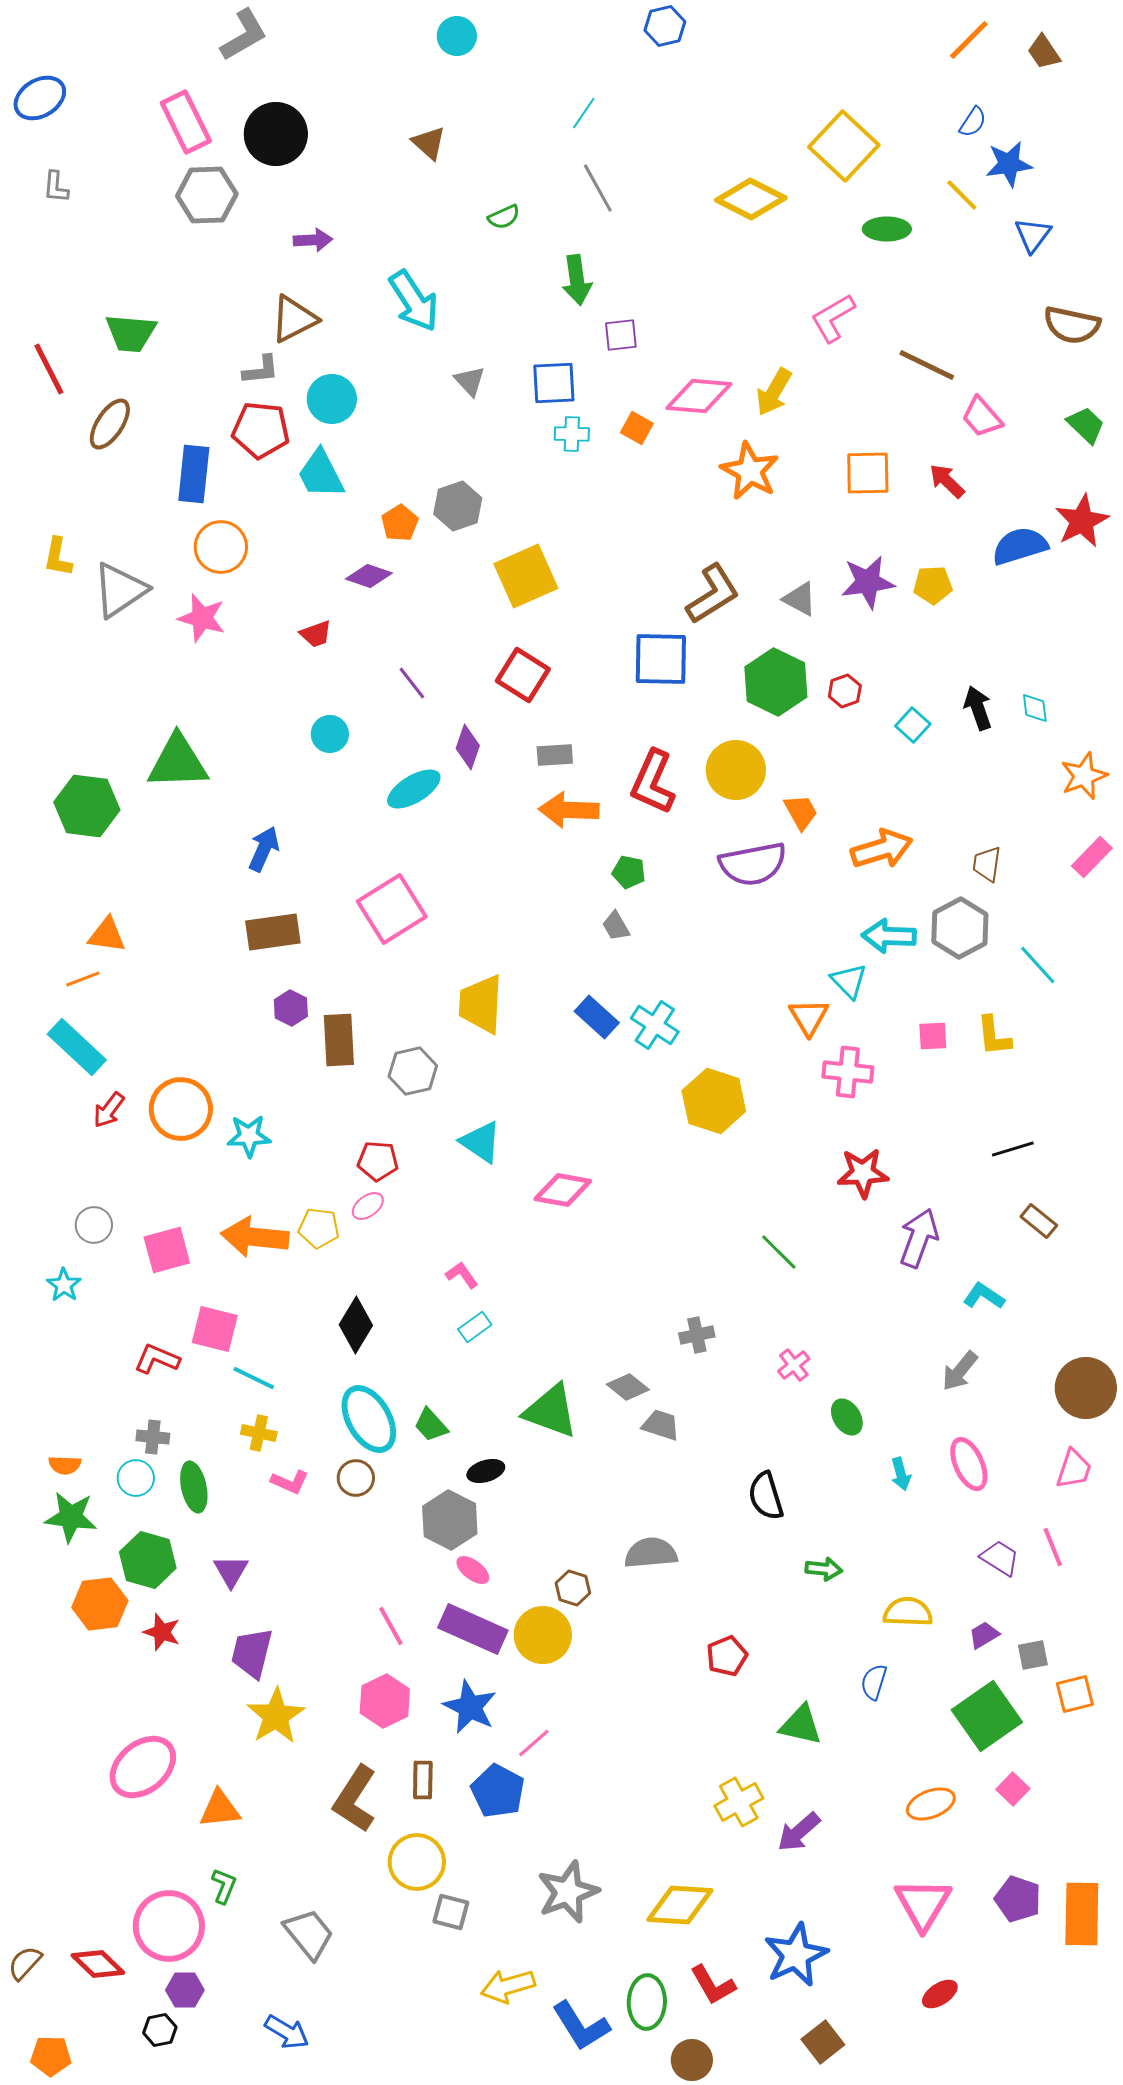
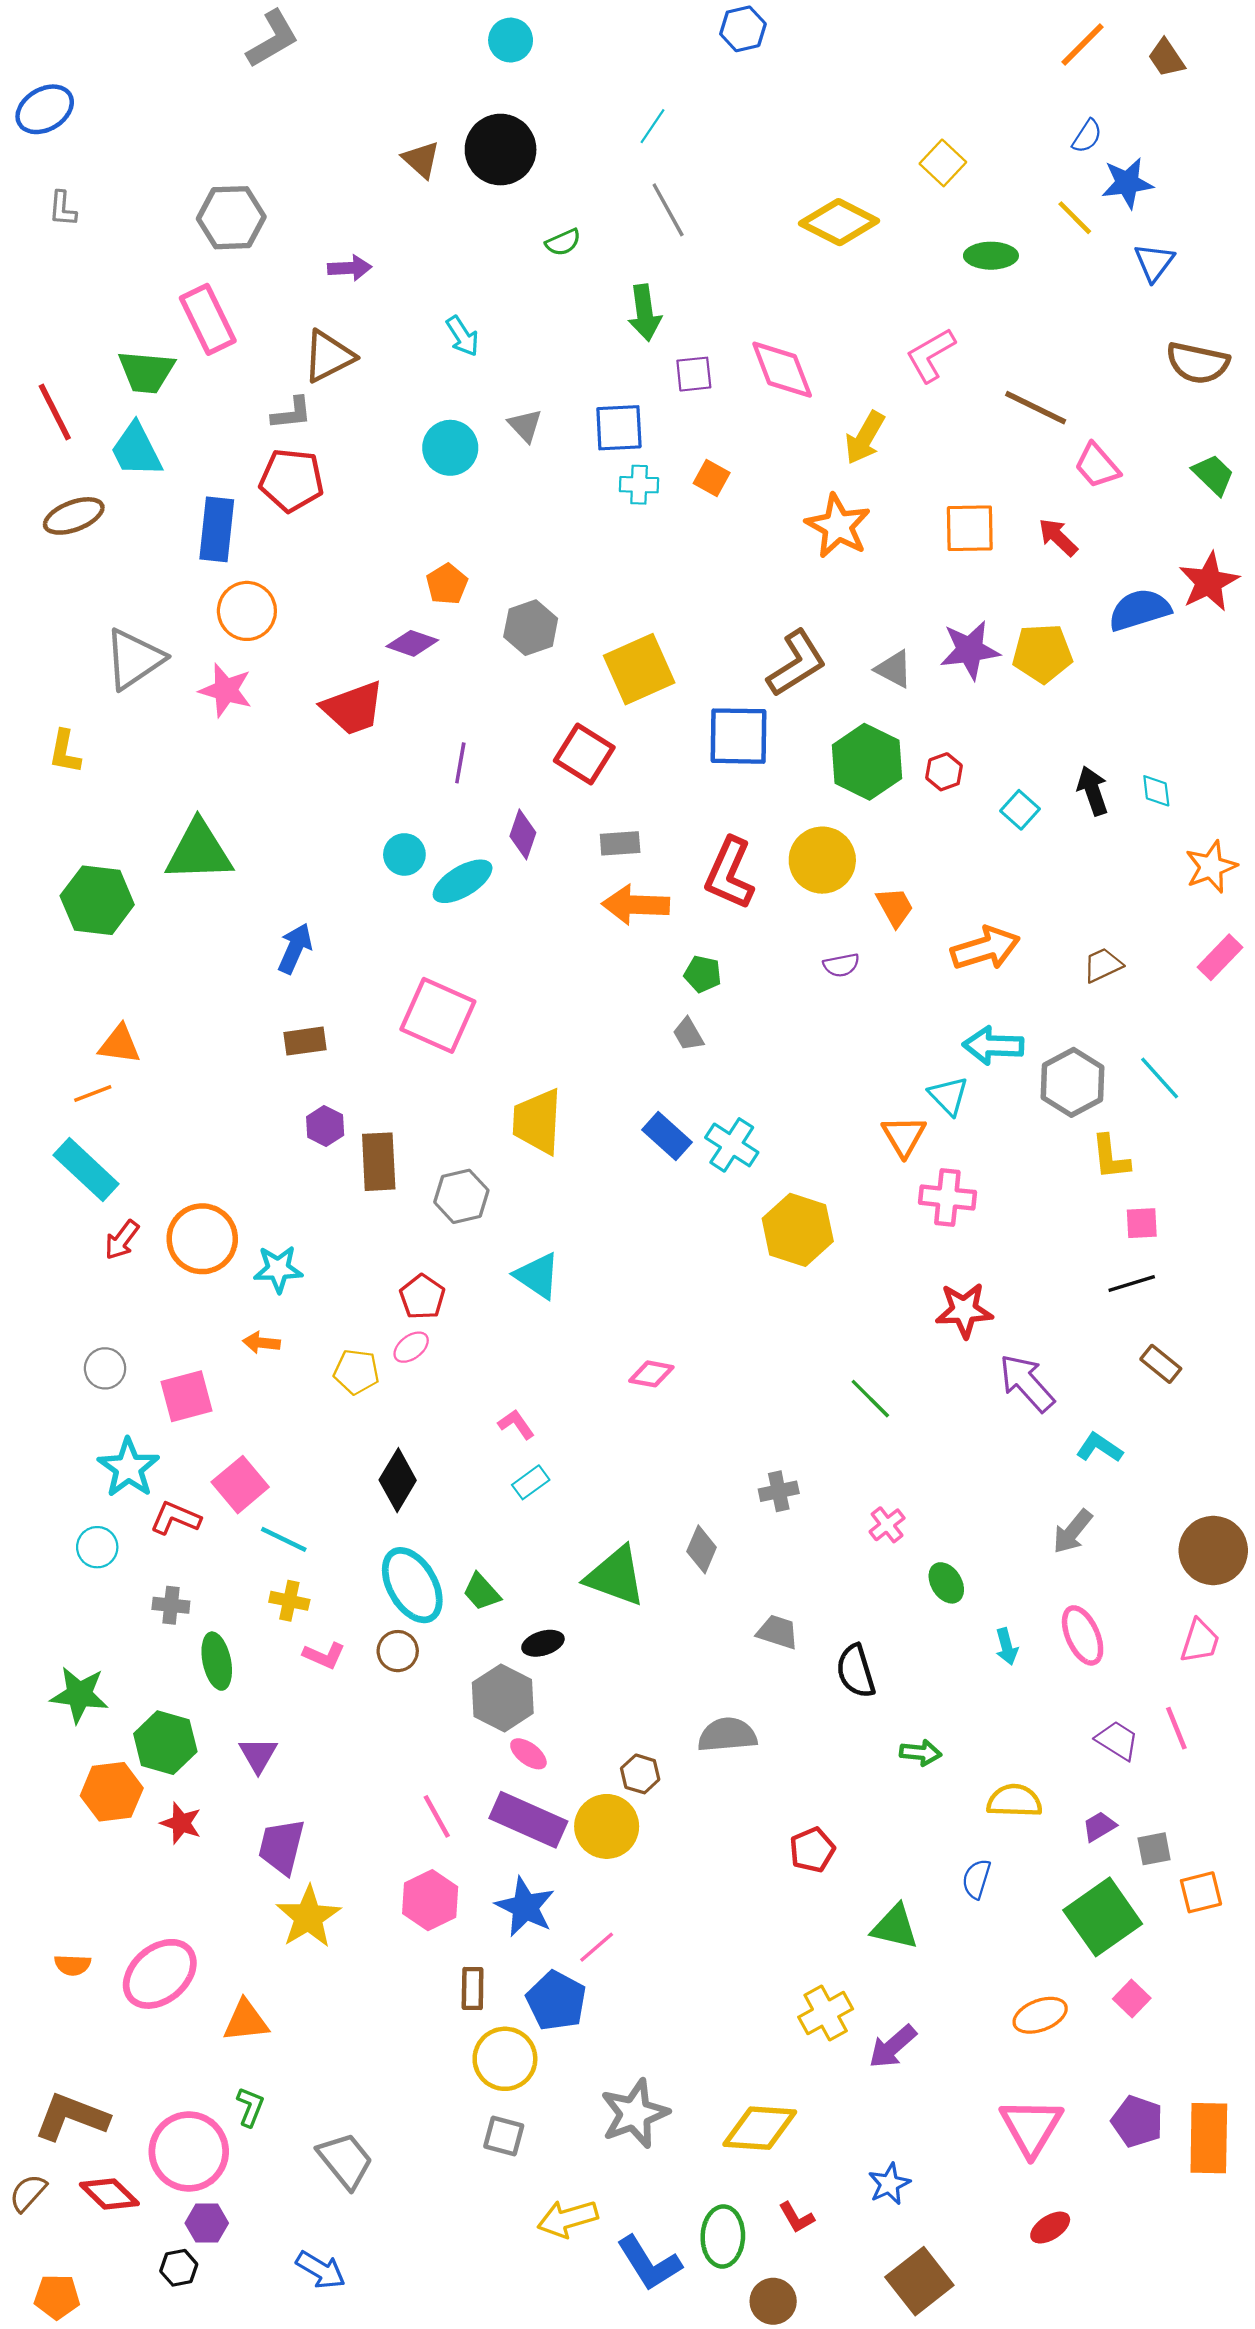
pink rectangle: (186, 122) -> (208, 319), moved
black circle: (276, 134) -> (501, 150), moved
brown triangle: (429, 143) -> (421, 160), moved
yellow square: (844, 146) -> (943, 163), size x0.6
cyan arrow: (414, 301) -> (463, 336), size x0.6
pink diamond: (699, 396) -> (782, 370), moved, turned 64
cyan circle: (332, 399) -> (450, 448), moved
brown ellipse: (110, 424) -> (74, 516), moved, turned 36
cyan trapezoid: (321, 474) -> (136, 450), moved
gray hexagon: (458, 506) -> (531, 628), moved
yellow L-shape: (58, 557) -> (65, 752), moved
yellow square: (526, 576) -> (639, 669), moved
yellow pentagon: (933, 585) -> (1042, 653), size x1.4
red trapezoid: (316, 634) -> (353, 708), size x1.8
purple line: (412, 683) -> (460, 763), turned 48
cyan circle: (330, 734) -> (404, 854), moved
purple semicircle: (753, 864) -> (841, 965), size x0.5
brown trapezoid: (987, 864) -> (1103, 965), turned 57
pink square: (392, 909) -> (438, 1015), turned -34
gray hexagon: (960, 928) -> (1073, 1082), moved
brown rectangle: (273, 932) -> (305, 1041), size x0.7
pink square: (933, 1036) -> (1142, 1223), moved
red pentagon: (378, 1161) -> (422, 1297), turned 30
pink diamond: (563, 1190) -> (651, 1374), moved, size x0.7
orange arrow: (255, 1237) -> (261, 1343), moved, size x0.5
purple arrow: (919, 1238) -> (1027, 1383), turned -62
cyan star: (64, 1285) -> (128, 1468), moved, size x1.6
pink square: (215, 1329) -> (240, 1485), turned 36
gray diamond: (628, 1387) -> (702, 1549), turned 75
gray trapezoid: (661, 1425) -> (778, 1632), moved
orange semicircle: (65, 1465) -> (73, 1965), moved
cyan circle: (136, 1478) -> (97, 1547), moved
brown L-shape: (355, 1799) -> (72, 2117), moved, turned 78
yellow circle: (417, 1862) -> (505, 2059), moved
blue star: (796, 1955) -> (889, 2184), size x0.6
red L-shape: (713, 1985) -> (797, 2217), size x0.7
brown square: (823, 2042) -> (919, 2281), size x1.4

